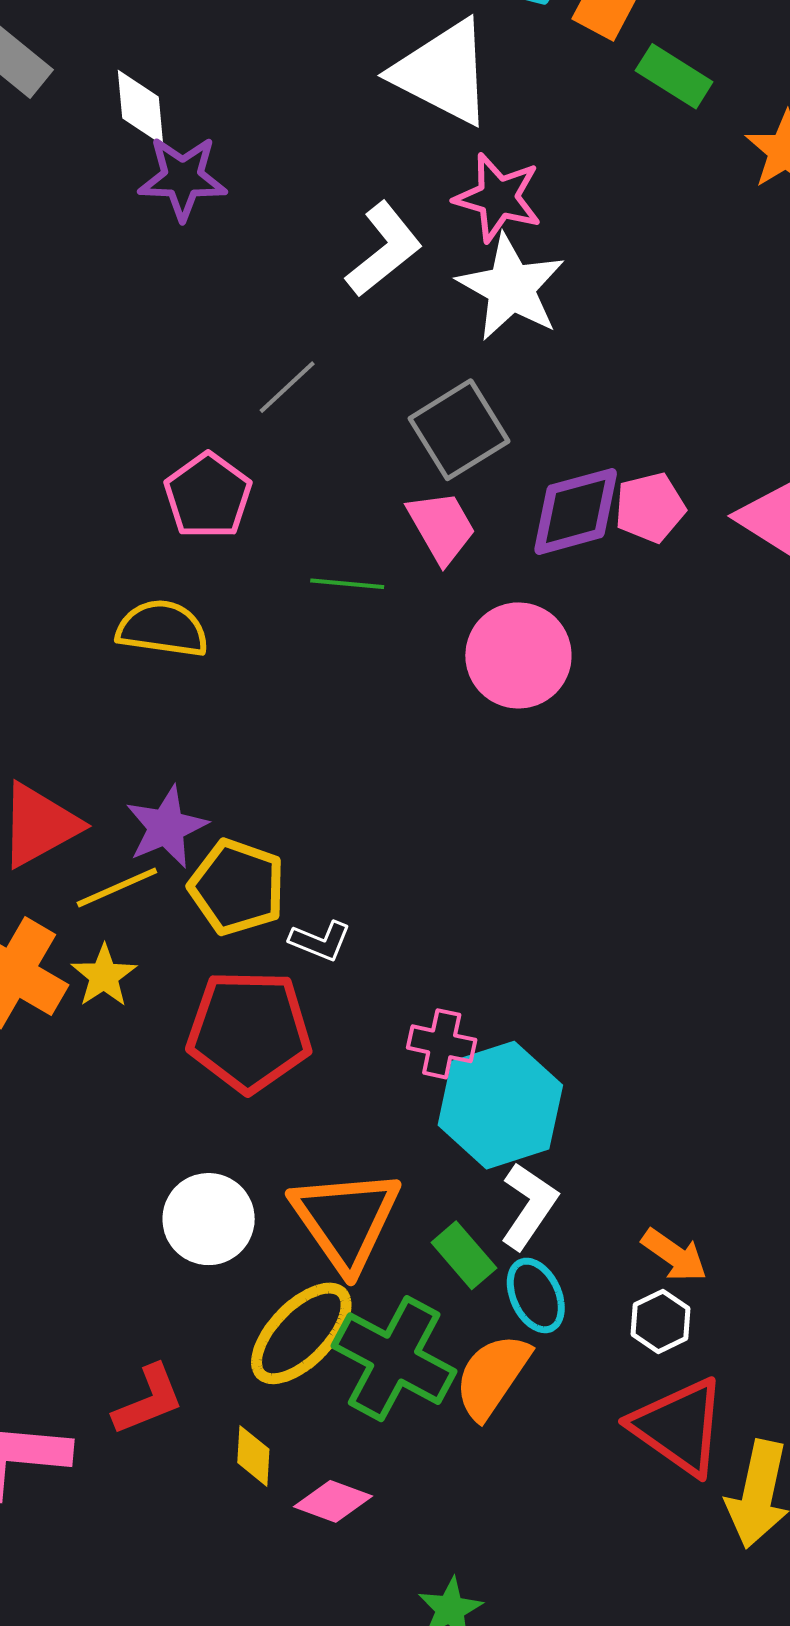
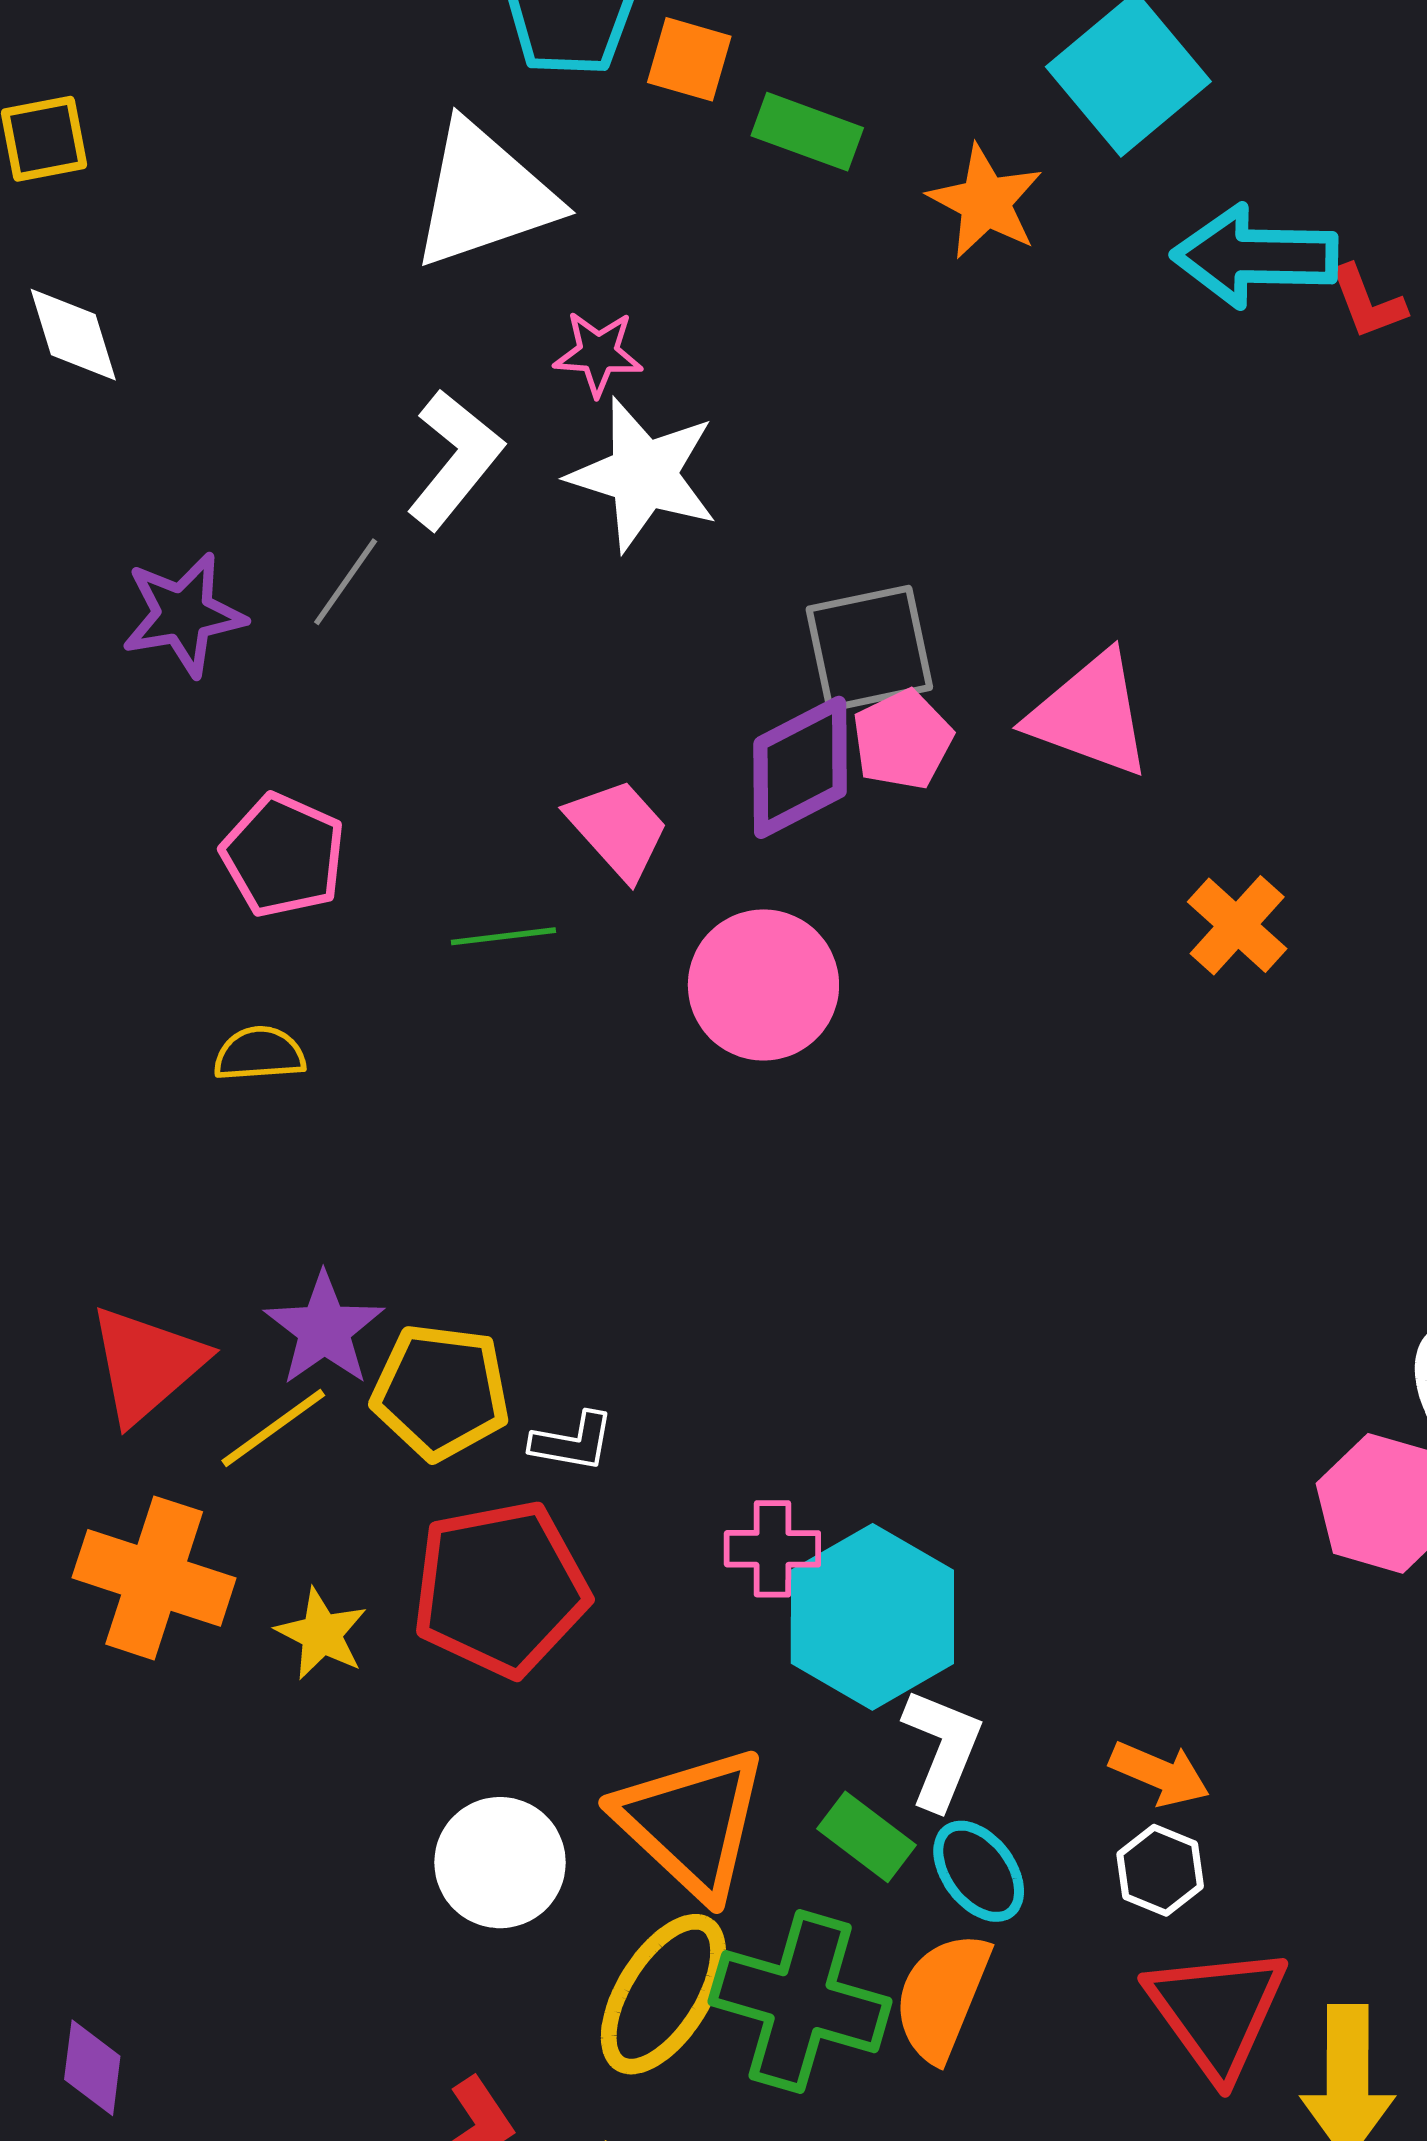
white triangle: (443, 72) -> (484, 195), turned -34
purple star: (183, 178) -> (183, 614), moved
pink star: (498, 198) -> (598, 353), size x0.7
gray line: (287, 387) -> (346, 582), moved
gray square: (459, 430) -> (869, 648), moved, turned 32
yellow semicircle: (162, 629) -> (259, 1054), size x0.7
yellow star: (104, 976) -> (321, 1634), moved
red triangle: (679, 1427) -> (1217, 2011), turned 31

